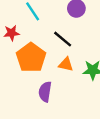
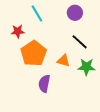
black line: (63, 39) -> (80, 42), moved

